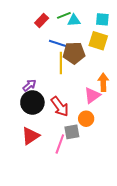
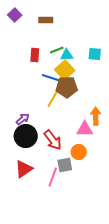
red rectangle: (42, 20) -> (35, 55), turned -40
yellow square: (98, 41) -> (65, 70), moved, turned 30
yellow line: (61, 63) -> (54, 97), turned 30
pink triangle: (92, 95) -> (85, 129), turned 36

